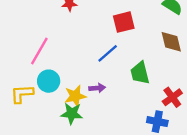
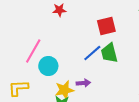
green trapezoid: (140, 73) -> (109, 53), moved
cyan circle: (49, 81) -> (48, 66), moved

